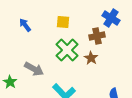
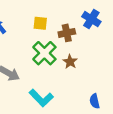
brown cross: (97, 36) -> (67, 33), moved

